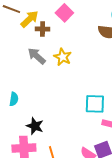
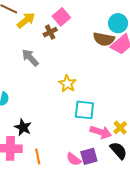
brown cross: (43, 29) -> (50, 32), moved, turned -32
yellow star: (63, 57) -> (67, 84), moved

